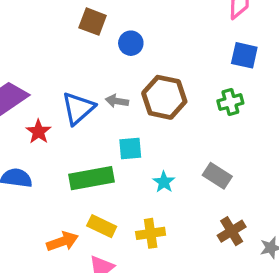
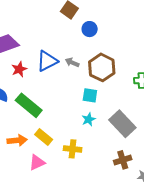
cyan square: (130, 149) -> (90, 95), moved
gray rectangle: (217, 176) -> (122, 124), size x1.5
green rectangle: (91, 178) -> (29, 105), moved, turned 36

